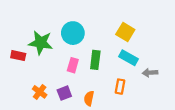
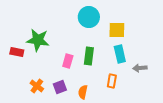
yellow square: (125, 32) -> (117, 30), turned -30
cyan circle: (73, 33) -> (89, 17), moved
cyan rectangle: (129, 58) -> (120, 54), turned 48

